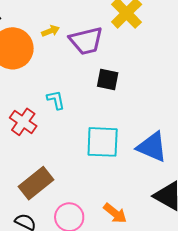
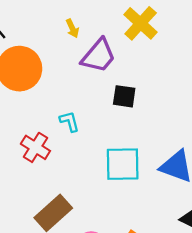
yellow arrow: (50, 31) -> (72, 28), moved, turned 90
purple trapezoid: (86, 41) -> (99, 56), turned -33

